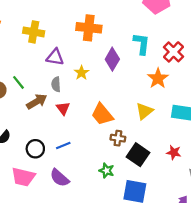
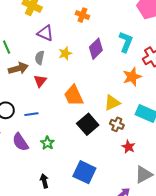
orange cross: (89, 28) -> (82, 15), size x0.6
brown cross: (118, 138) -> (117, 124), moved
black square: (138, 155) -> (88, 124), moved
green star: (107, 171) -> (47, 143), moved

